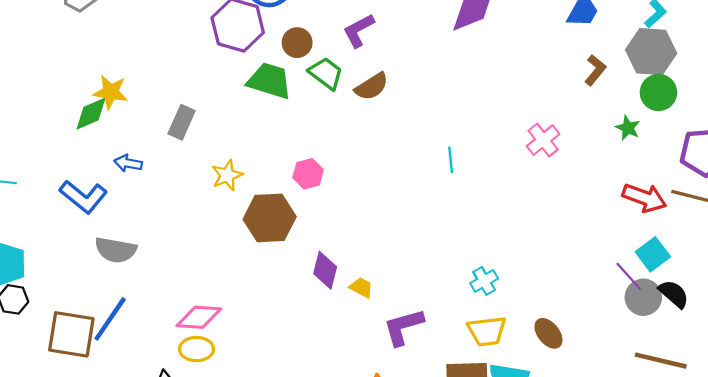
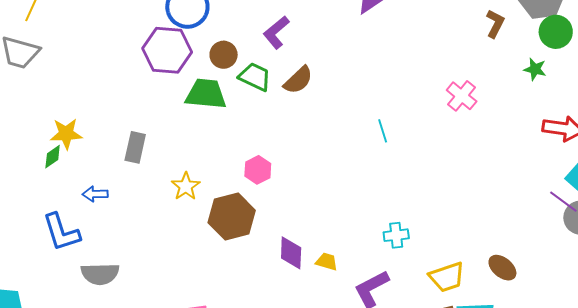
green diamond: (91, 114) -> (53, 157), size x0.7
blue L-shape: (83, 197) -> (61, 232), turned 45
cyan cross: (484, 281) -> (396, 235), moved, turned 35

